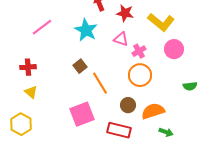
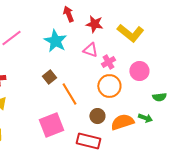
pink circle: (174, 49) -> (139, 71), moved
green arrow: (166, 132) -> (145, 118), moved

